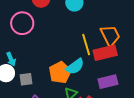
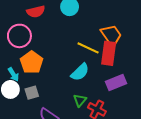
yellow line: (86, 45) -> (88, 48), turned -40
red rectangle: (105, 53) -> (109, 53), turned -60
orange pentagon: (60, 72) -> (32, 62), moved

